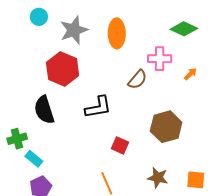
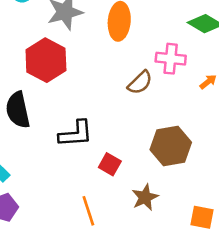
black L-shape: (98, 107) -> (76, 134), moved
brown star: (158, 178) -> (145, 197), moved, turned 30

